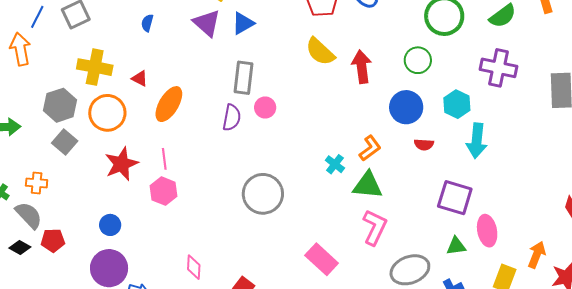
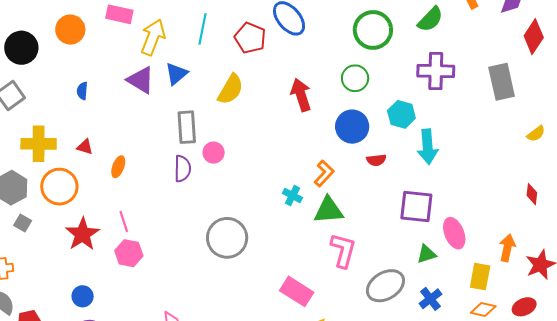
yellow semicircle: (320, 52) -> (230, 89), moved, turned -92
orange ellipse: (169, 104) -> (118, 167), size x0.6
gray square: (65, 142) -> (23, 223), size x0.7

